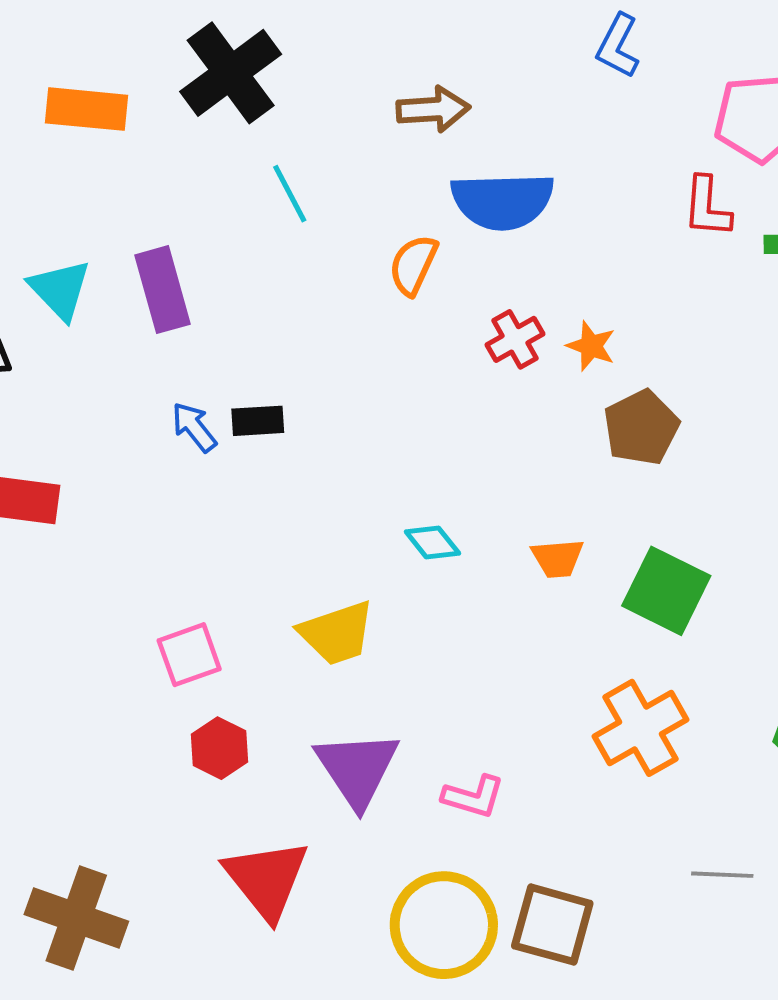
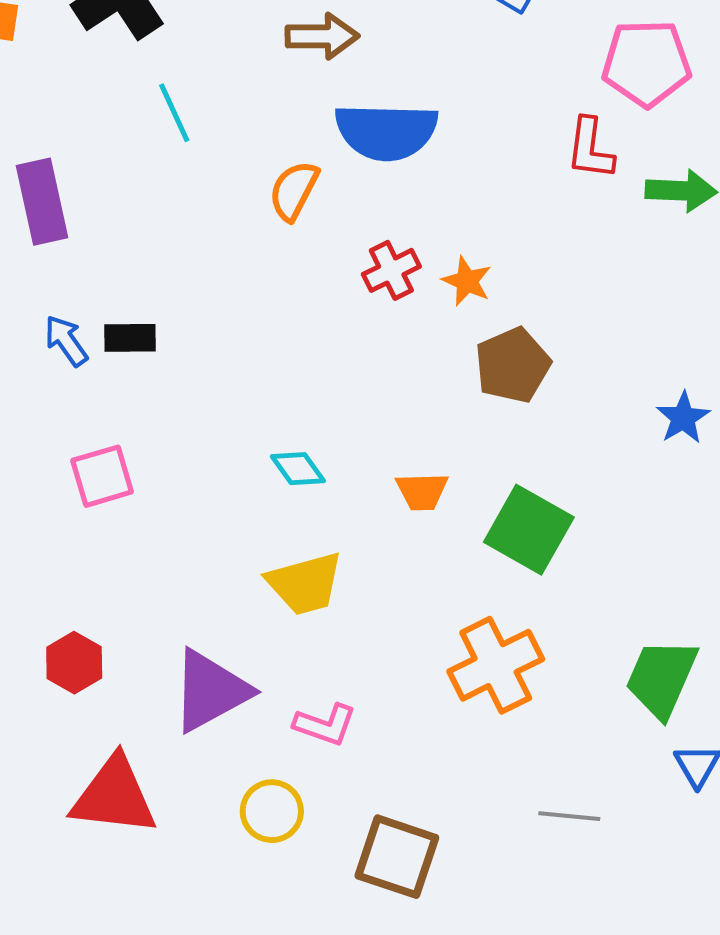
yellow trapezoid: (337, 633) -> (305, 583), moved
pink square: (189, 655) -> (102, 476), moved
purple triangle: (357, 769) -> (211, 691), turned 32
red triangle: (266, 879) -> (114, 796), turned -48
yellow circle: (444, 925) -> (272, 811), moved, size x0.6

